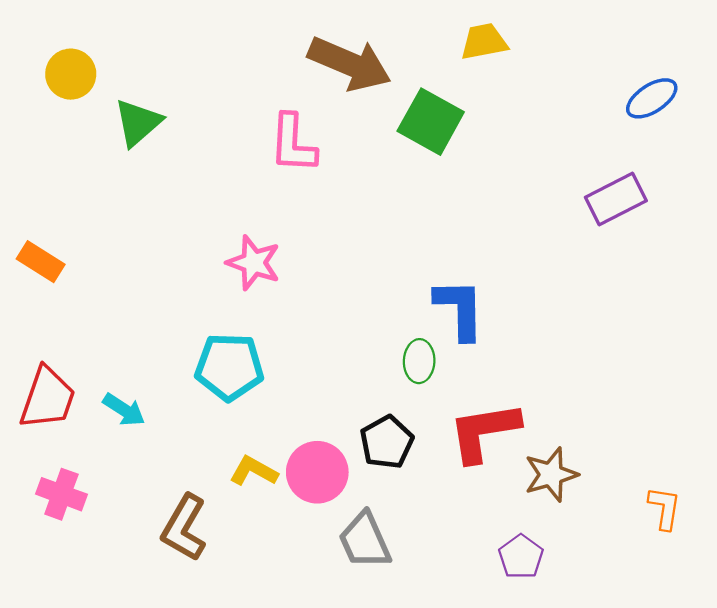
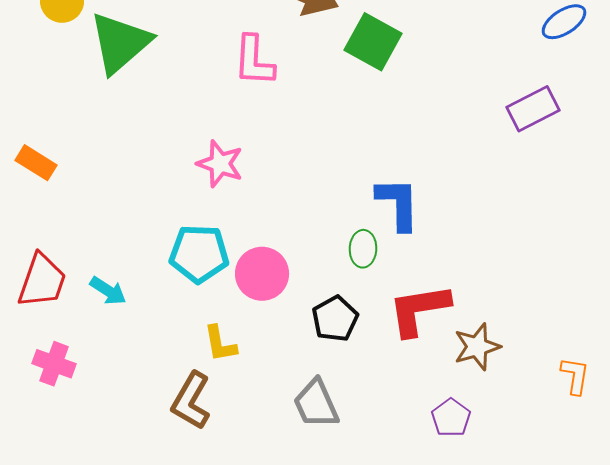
green triangle: (138, 123) -> (120, 43), size x1.5
yellow L-shape: (254, 471) -> (220, 344), turned -129
pink circle: (317, 472) -> (262, 274), moved
brown L-shape: (184, 528) -> (191, 401), moved

